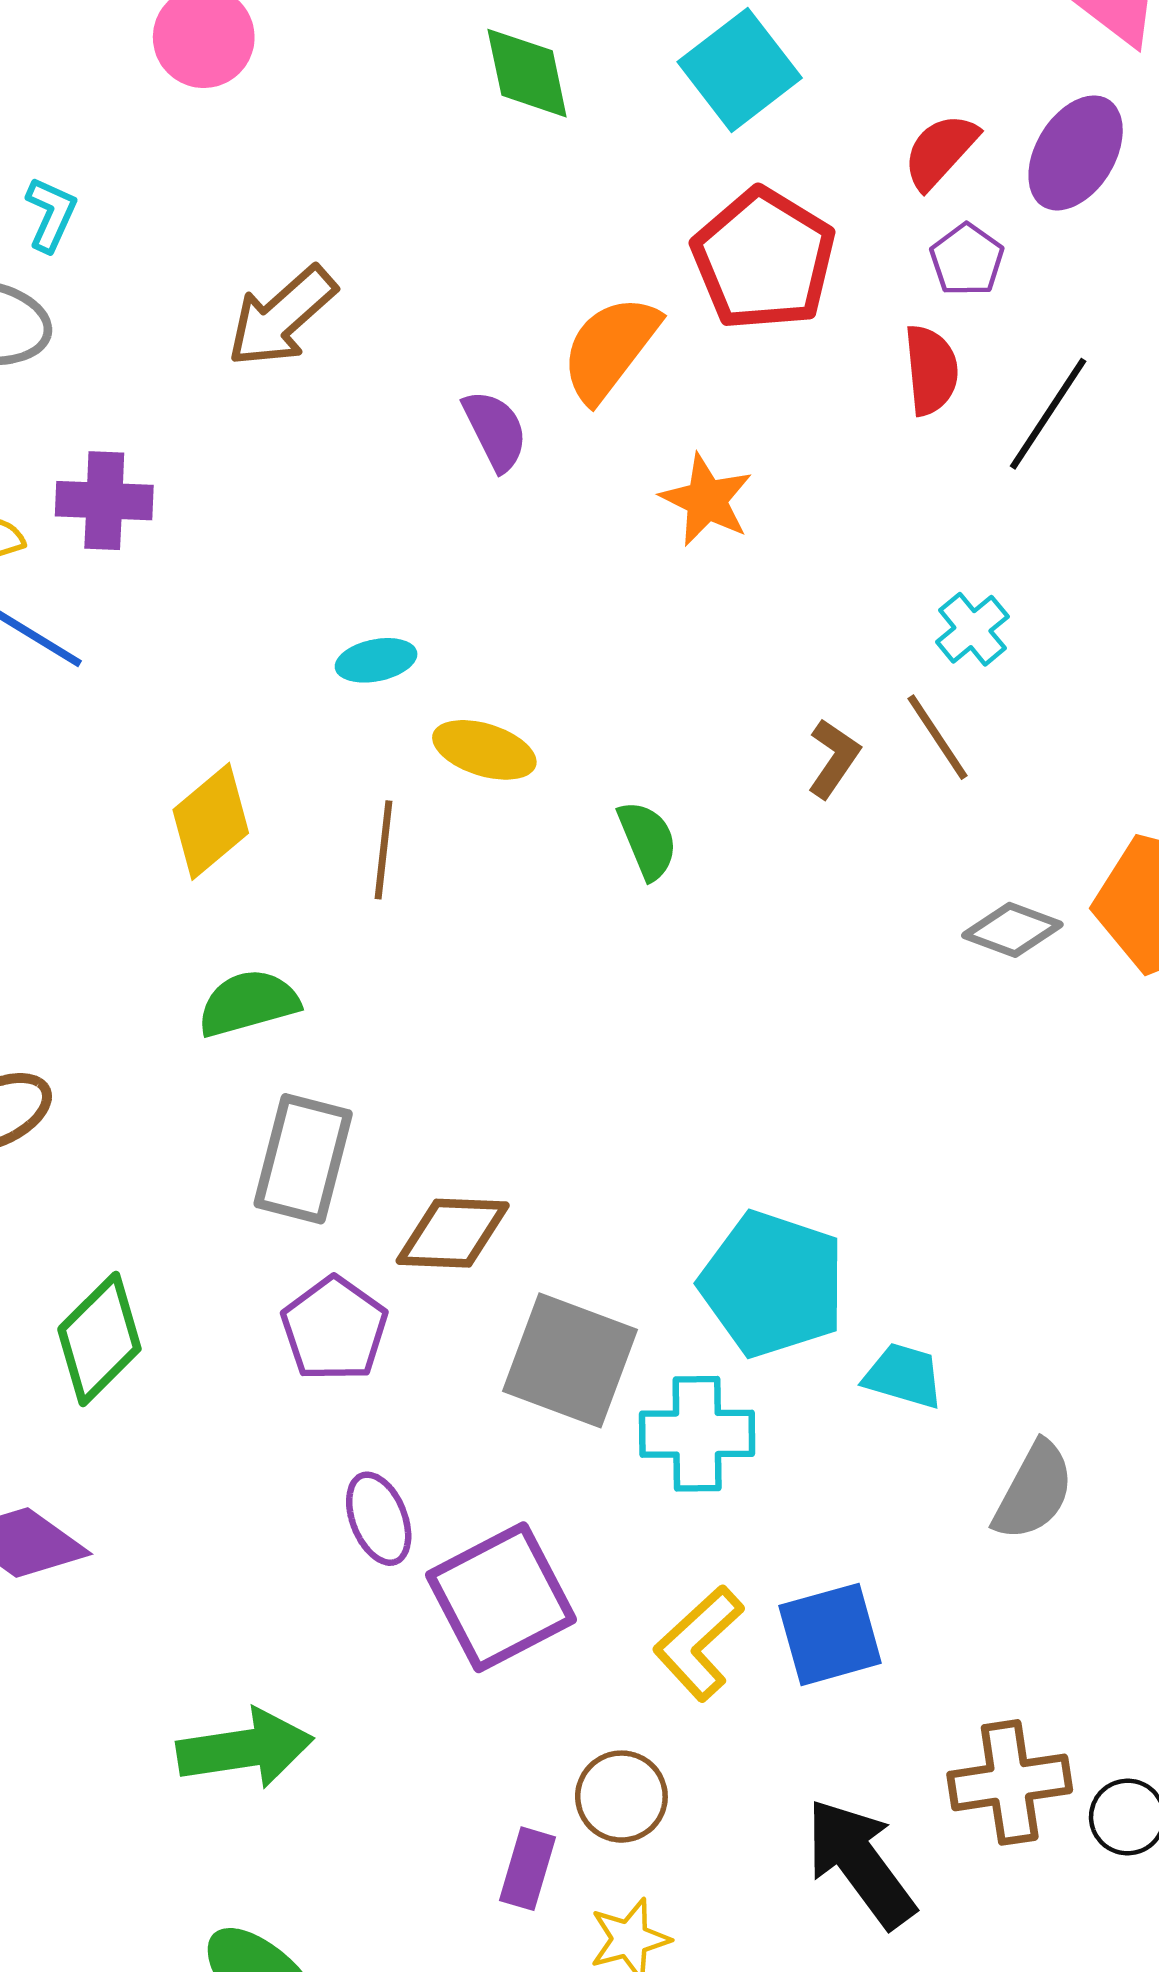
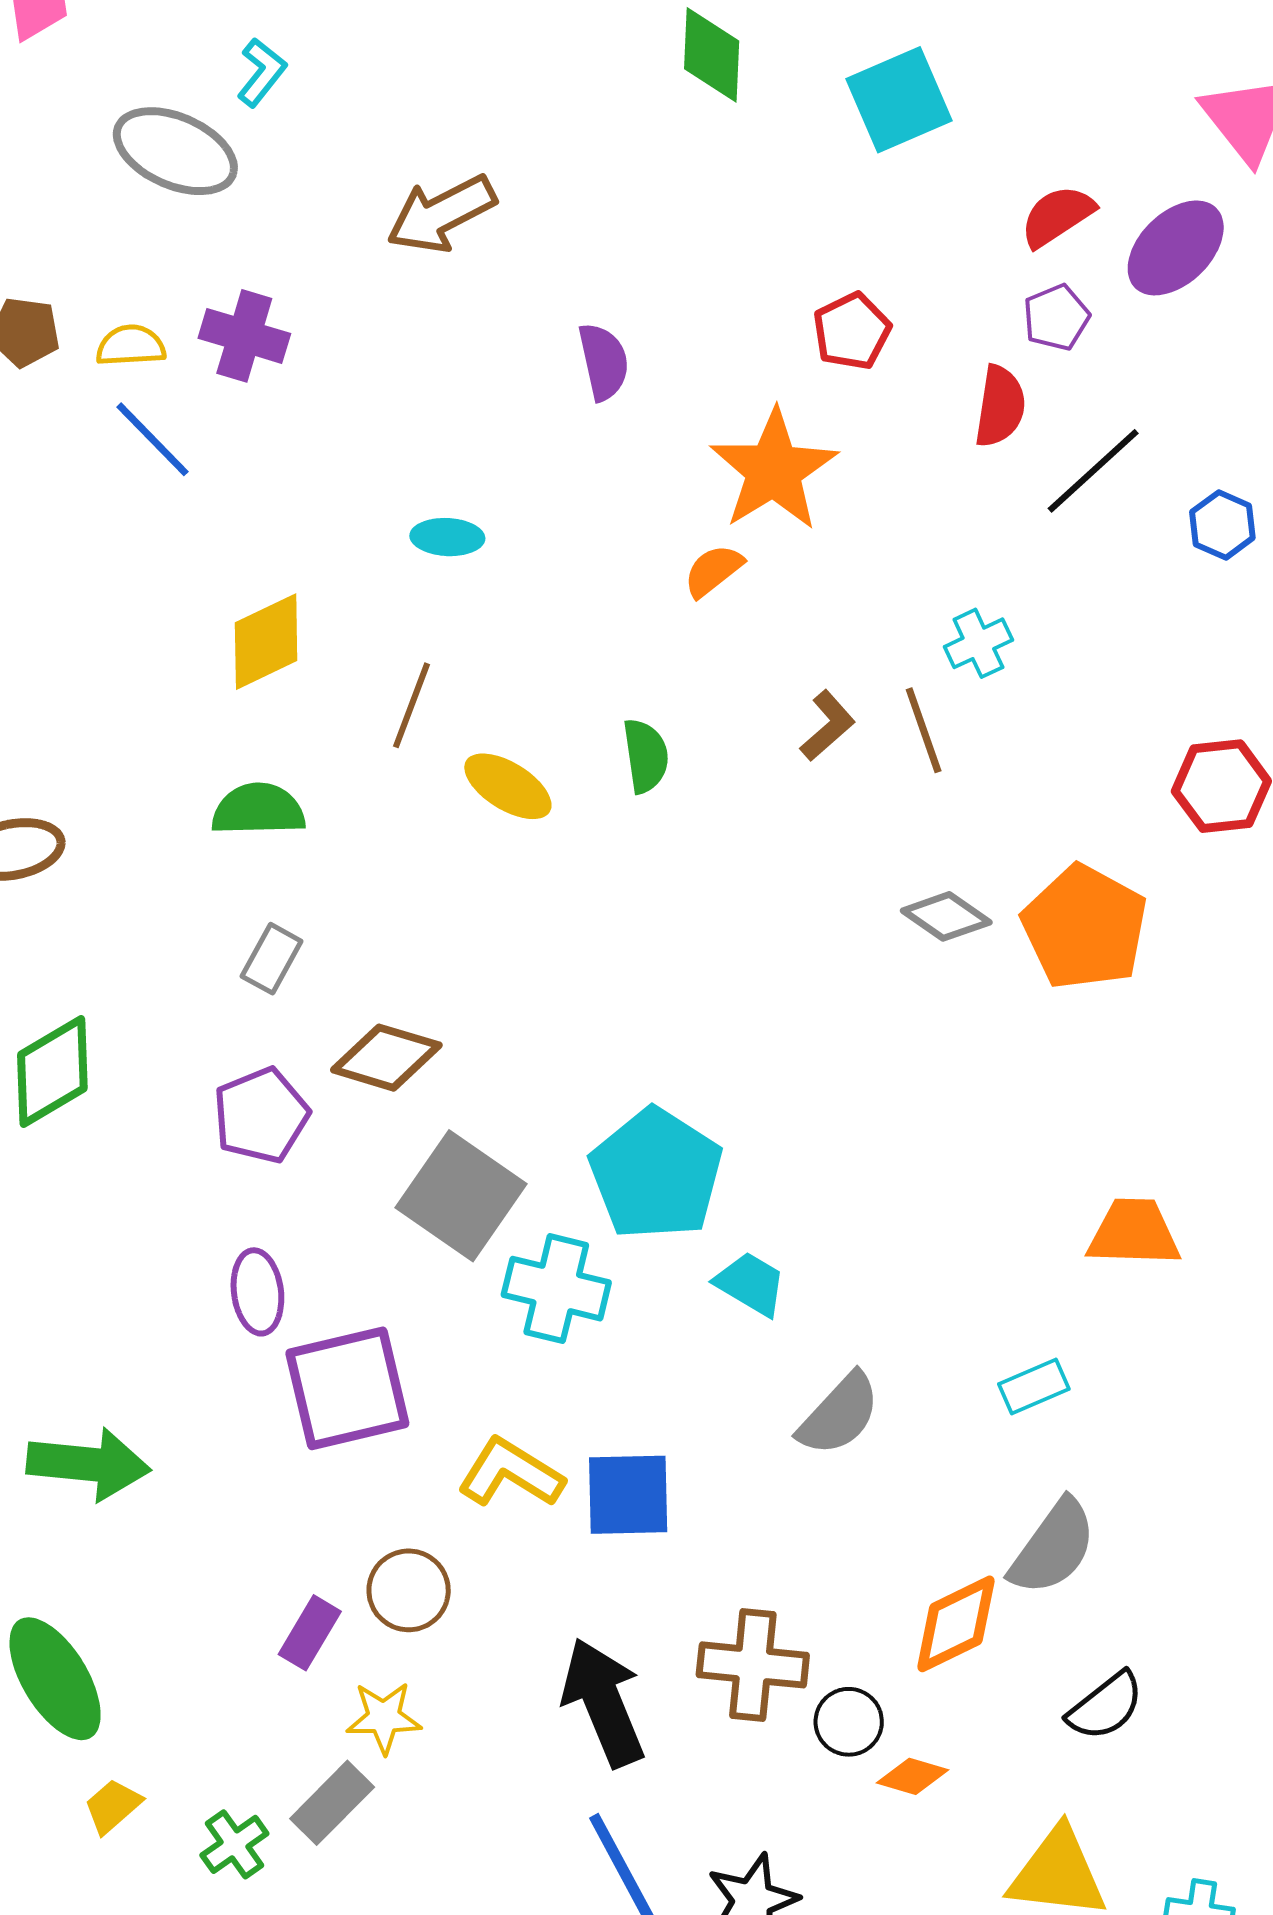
red pentagon: (764, 259) -> (852, 331), moved, size x0.6
orange semicircle: (610, 348) -> (713, 571), moved, size x0.6
orange star: (706, 500) -> (774, 470), size x1.5
yellow ellipse: (484, 750) -> (508, 786), moved
gray rectangle: (303, 1159) -> (272, 959), size x0.6
yellow L-shape: (699, 1643) -> (511, 1473), turned 60

